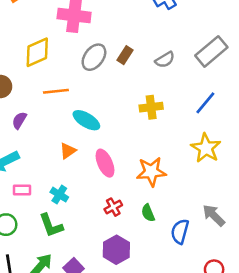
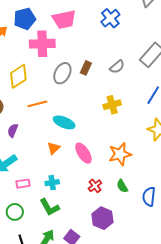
cyan cross: (59, 195) -> (52, 183), turned -32

